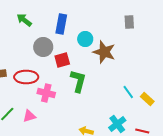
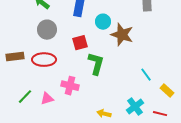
gray circle: (43, 47) -> (47, 30), moved
pink cross: (46, 93) -> (70, 86), moved
yellow rectangle: (147, 99) -> (167, 91), moved

